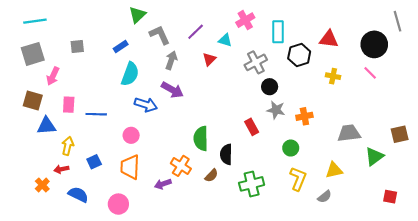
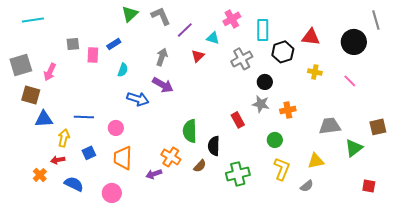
gray L-shape: (160, 35) -> (161, 16), moved
gray square: (33, 54) -> (21, 65), moved
pink line: (370, 73) -> (350, 81), moved
cyan semicircle: (130, 74) -> (123, 70), size x0.6
black circle: (270, 87) -> (265, 82), moved
pink rectangle: (69, 105) -> (93, 55), moved
blue line: (96, 114) -> (84, 117), moved
pink circle: (131, 135) -> (116, 128), moved

